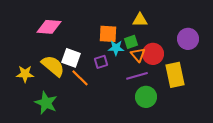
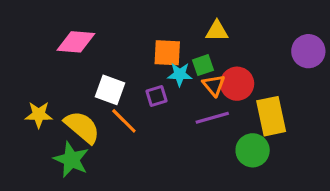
purple circle: (188, 39) -> (308, 51), moved
yellow semicircle: (53, 66) -> (82, 127), moved
green circle: (146, 97) -> (253, 150), moved

